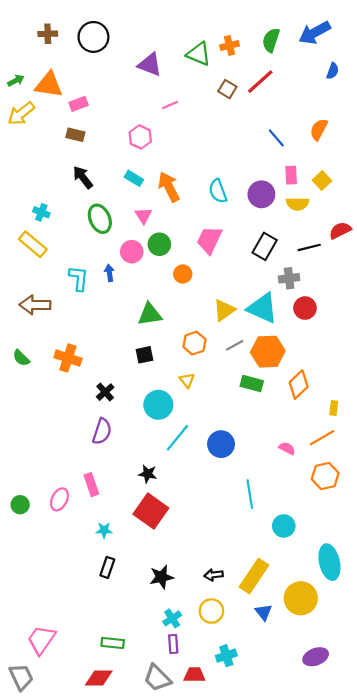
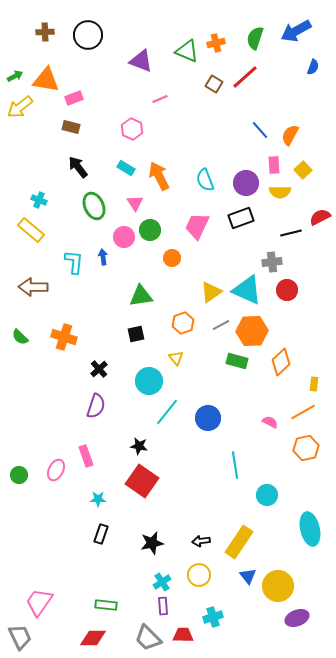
orange semicircle: (319, 129) -> (290, 135), moved
black rectangle: (265, 246) -> (241, 218), moved, turned 40
yellow circle: (301, 598) -> (278, 586), moved

